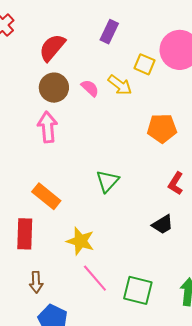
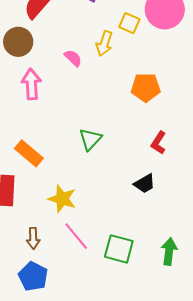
yellow arrow: (120, 85) -> (104, 43), turned 70
brown circle: (54, 88) -> (18, 42), moved
pink semicircle: (90, 88) -> (73, 58), moved
brown arrow: (36, 282) -> (33, 238), moved

